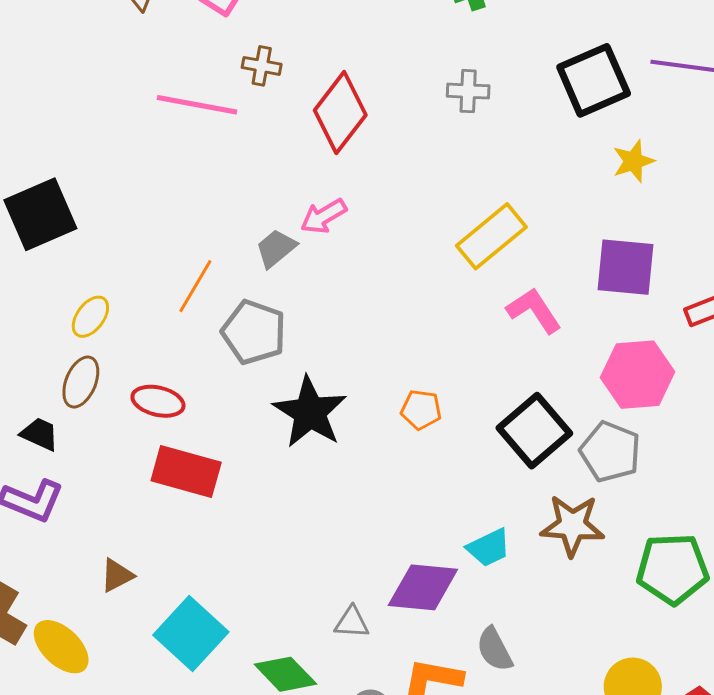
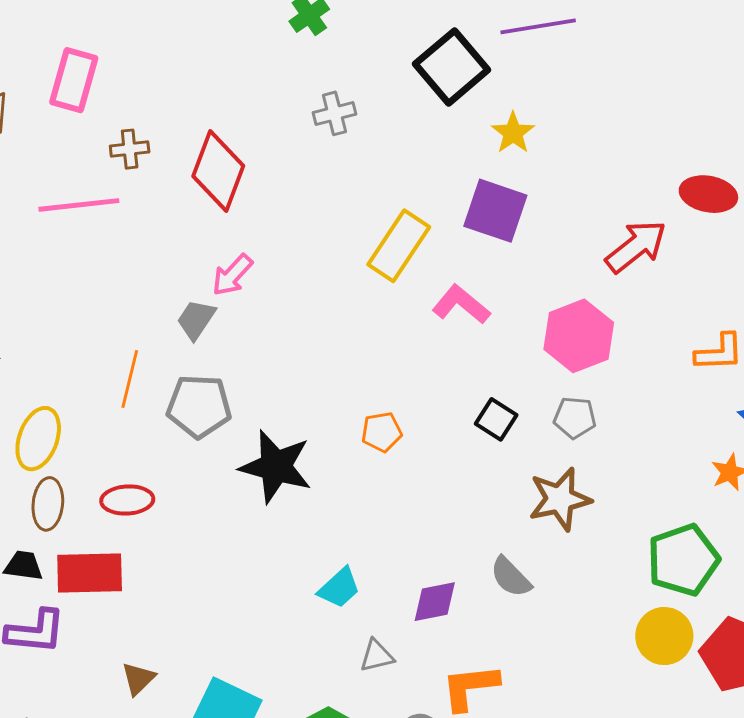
purple square: (625, 267) -> (495, 211), moved, turned 30
yellow ellipse: (90, 317) -> (38, 439), size x1.4
black square: (534, 431) -> (496, 419), size x0.6
gray pentagon: (610, 452) -> (575, 418), size x0.7
red rectangle: (186, 471) -> (90, 573), moved
cyan trapezoid: (489, 548) -> (339, 588), moved
green pentagon: (673, 569) -> (683, 560), moved
purple diamond: (423, 587) -> (435, 602), size x0.7
gray semicircle: (494, 649) -> (511, 577), moved

